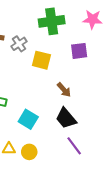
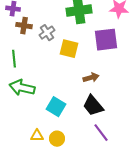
purple square: (79, 51) -> (106, 40), size x1.4
brown arrow: (64, 90) -> (91, 78), turned -63

